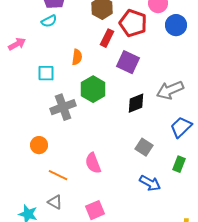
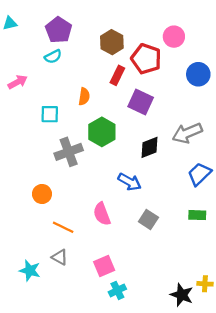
blue circle: (176, 25) -> (198, 74), moved
gray square: (144, 147) -> (148, 219), moved
green rectangle: (179, 164) -> (197, 215), turned 70
blue arrow: (150, 183) -> (130, 182), moved

